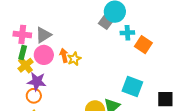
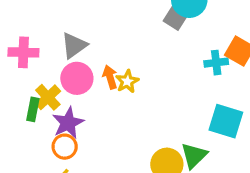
cyan cross: (127, 33) -> (216, 63), moved
pink cross: (22, 34) -> (23, 52), moved
green rectangle: (23, 52) -> (33, 109), moved
purple star: (37, 82) -> (68, 123), turned -30

